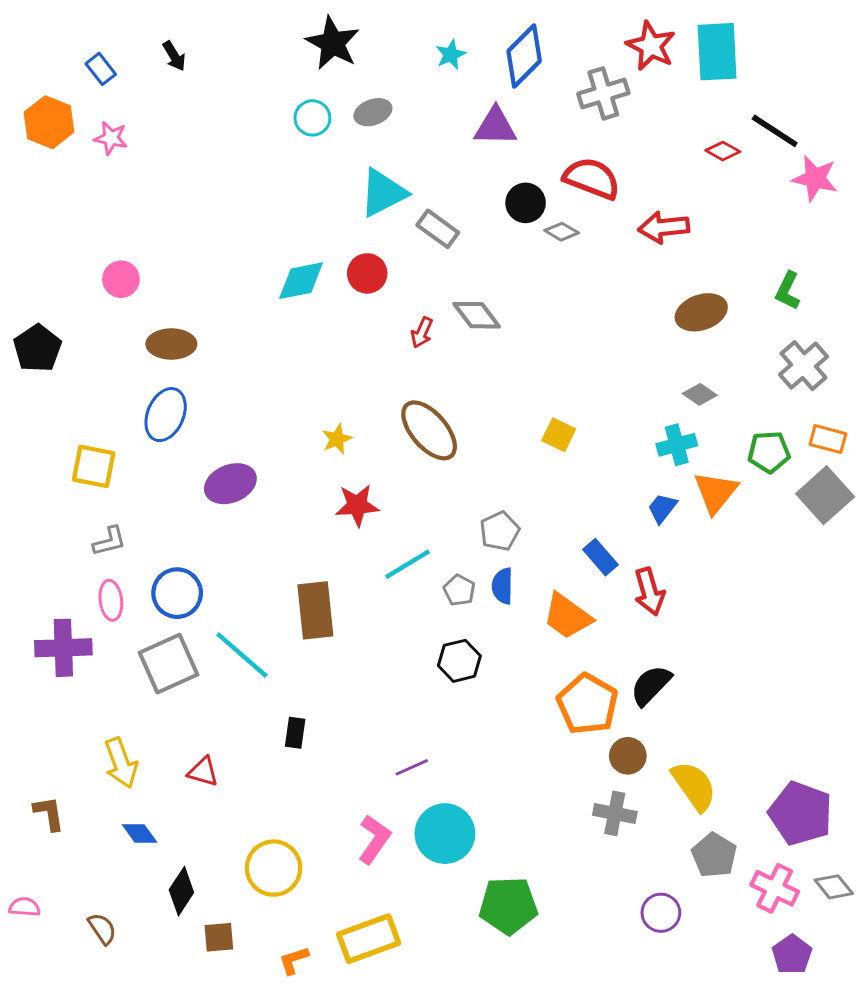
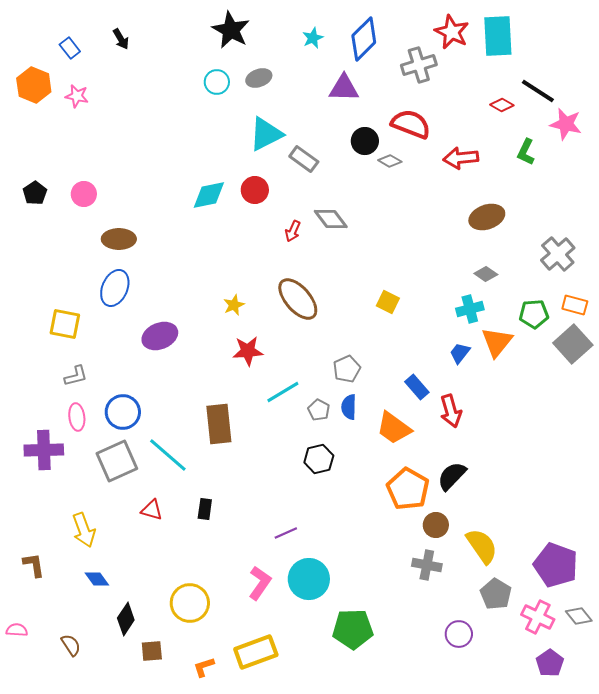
green L-shape: (788, 291) -> (526, 152), moved
black pentagon: (37, 348) -> (35, 193), moved, size x0.7
red triangle: (203, 772) -> (152, 510), moved

